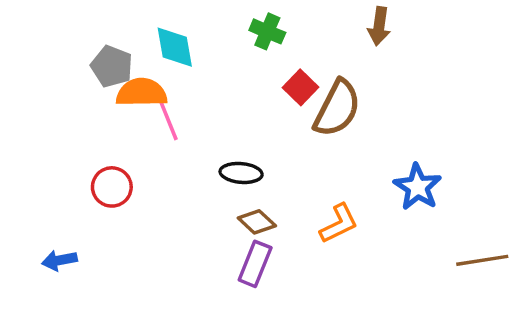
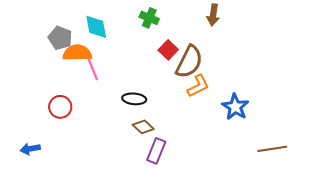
orange L-shape: (339, 224) -> (198, 86), moved
purple rectangle: (255, 264) -> (156, 151), moved

